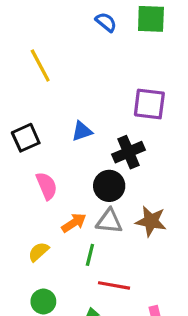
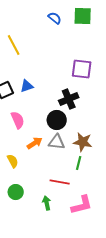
blue triangle: (82, 131) -> (27, 86), moved
yellow semicircle: (39, 252) -> (13, 161), turned 104
green line: (90, 255) -> (79, 163), moved

